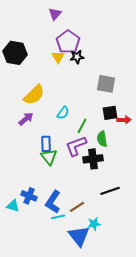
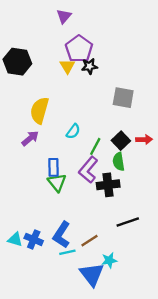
yellow semicircle: (34, 95) -> (39, 110), turned 150
black square: (110, 113) -> (121, 141), moved, turned -35
purple L-shape: (76, 146) -> (88, 170), turned -30
blue cross: (29, 196) -> (34, 239), moved

